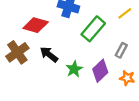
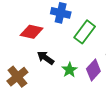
brown cross: (17, 52) -> (17, 77), moved

